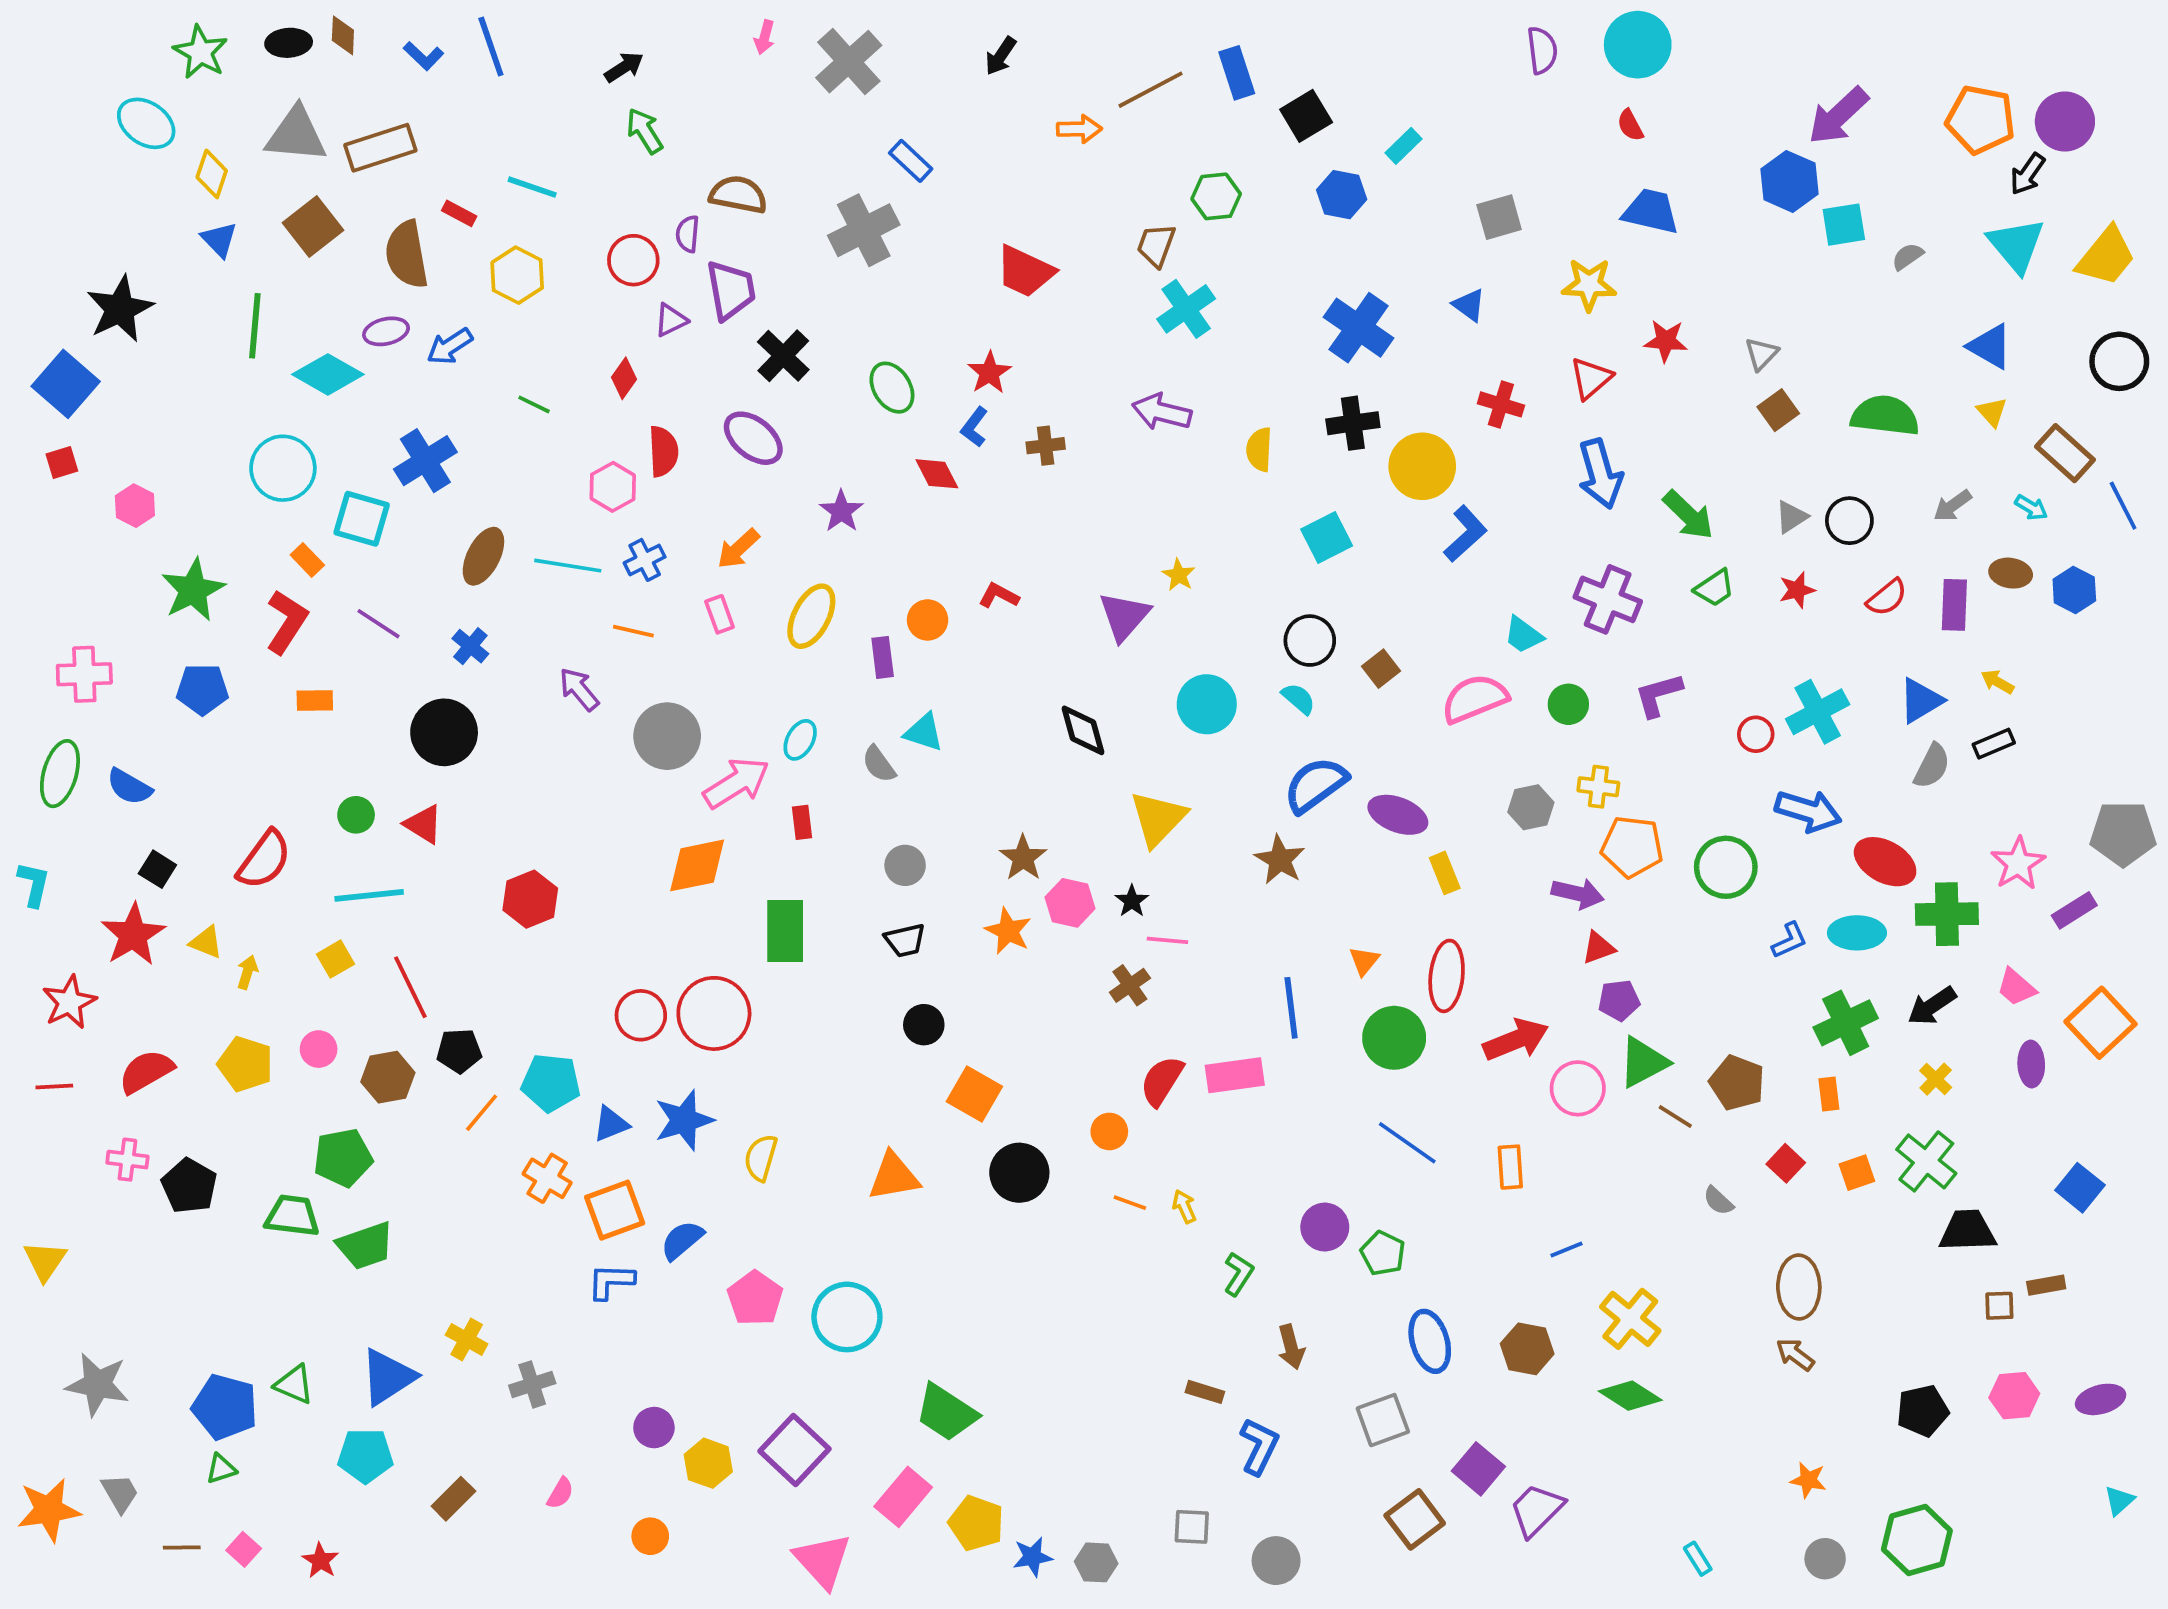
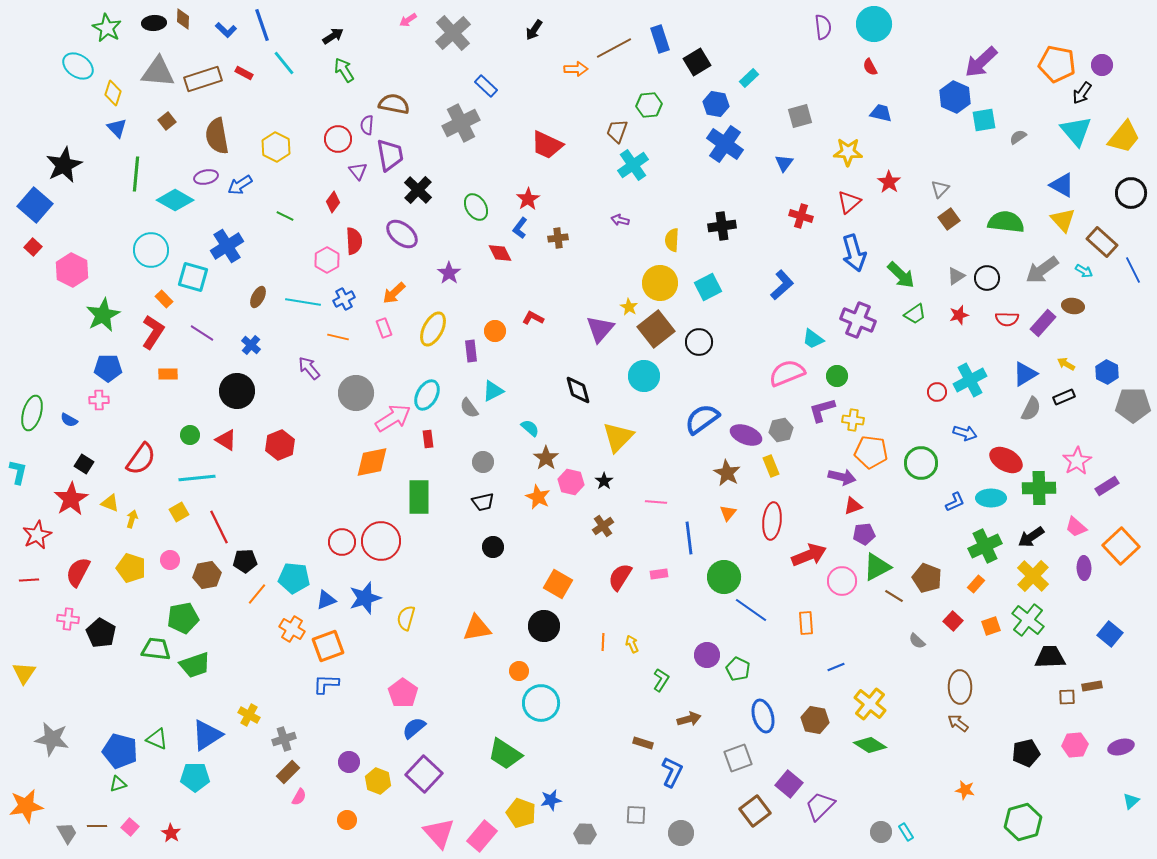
pink arrow: (765, 37) -> (408, 20), turned 42
purple circle: (2065, 121) -> (1102, 65), size x0.7
cyan line: (532, 187) -> (284, 63), moved, turned 32
blue trapezoid: (1651, 211) -> (881, 113), size x0.7
red rectangle: (459, 213) -> (244, 73), moved
brown square: (313, 226) -> (167, 121), size x0.6
blue triangle: (1469, 305) -> (784, 163), turned 30
purple triangle: (671, 320) -> (358, 171), turned -42
blue cross: (1359, 328) -> (725, 144), moved
red star: (1666, 341) -> (889, 182), turned 30
purple arrow: (1162, 412) -> (620, 220), size x0.6
yellow triangle: (1992, 412) -> (1063, 220), size x1.5
red square: (62, 463) -> (33, 247), turned -30
yellow circle: (1422, 466) -> (660, 283), moved
pink hexagon: (135, 506) -> (72, 270), size x1.5
gray arrow: (1953, 506) -> (1042, 270), size x1.6
brown ellipse: (483, 556) -> (258, 297), size x0.7
blue hexagon: (2074, 590) -> (1107, 372), moved
red semicircle: (1887, 597) -> (1007, 319), turned 40
purple rectangle: (1954, 605) -> (1043, 323), turned 40
brown square: (1381, 669) -> (656, 329), moved, size x1.8
pink cross: (84, 674) -> (99, 400), moved, size x0.7
purple L-shape: (1658, 695) -> (822, 410), moved
cyan semicircle: (1299, 699) -> (530, 428), moved
cyan triangle: (924, 732) -> (493, 391), turned -45
cyan ellipse: (800, 740) -> (427, 395), size x1.4
blue semicircle: (129, 787) -> (69, 420), size x0.7
gray hexagon: (1531, 807) -> (781, 430), moved
blue arrow: (1808, 811) -> (965, 433), size x0.7
gray pentagon: (2123, 834) -> (1133, 405), moved
brown star: (1280, 860) -> (727, 473), moved
red hexagon: (530, 899) -> (280, 445), moved
pink line: (1167, 940) -> (656, 502), moved
green circle: (1394, 1038) -> (724, 577), moved
red semicircle: (146, 1072) -> (78, 572), turned -32
pink rectangle: (1235, 1075) -> (659, 574), size x0.6
yellow cross: (1936, 1079) -> (1033, 576), size x1.8
orange square: (974, 1094) -> (558, 584), moved
orange rectangle: (1829, 1094) -> (976, 584), turned 48
orange circle: (1109, 1131) -> (519, 671), moved
orange line: (1130, 1203) -> (603, 642), turned 72
blue semicircle: (682, 1240) -> (414, 728), moved
cyan circle: (847, 1317) -> (541, 703), moved
brown arrow: (1291, 1347) -> (689, 719), turned -90
gray trapezoid: (120, 1493) -> (67, 833), moved
pink rectangle: (903, 1497) -> (482, 836), moved
brown rectangle: (453, 1499) -> (288, 772), moved
blue star: (1032, 1557) -> (551, 800), moved
gray circle: (1825, 1559) -> (881, 832), moved

